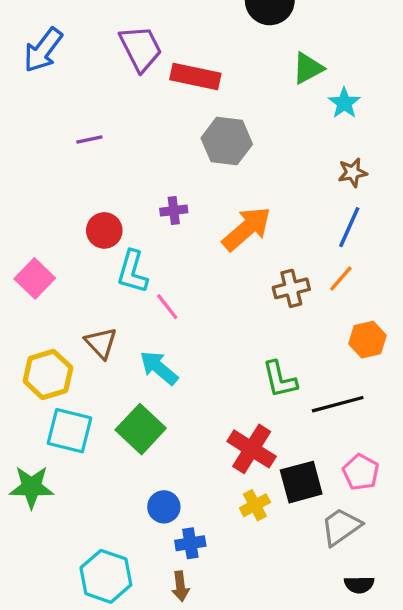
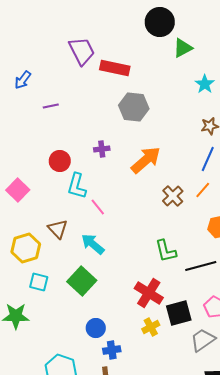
blue arrow: (43, 50) -> (23, 80), moved, size x0.7
green triangle: (308, 68) -> (183, 48), moved
brown cross: (291, 288) -> (173, 196), turned -30
cyan square: (70, 431) -> (39, 282), size x0.7

